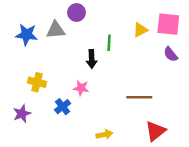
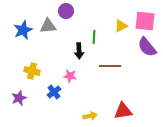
blue star: (27, 35) -> (23, 30), turned -30
purple semicircle: (171, 54) -> (147, 47), size x1.5
brown line: (139, 97) -> (110, 66), moved
red triangle: (155, 131) -> (123, 111), moved, turned 30

